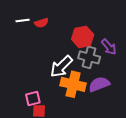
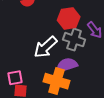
orange cross: (73, 84) -> (56, 81), moved
purple semicircle: (99, 84) -> (67, 65), moved

